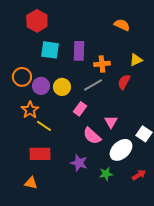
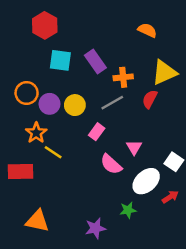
purple rectangle: (79, 51) -> (95, 62), turned -36
yellow triangle: (136, 60) -> (164, 72), size x1.6
red rectangle: (40, 154) -> (21, 171), moved
purple star: (79, 163) -> (95, 228), moved, turned -30
red arrow: (139, 175) -> (170, 197), moved
orange triangle: (31, 183) -> (37, 221), size x1.5

